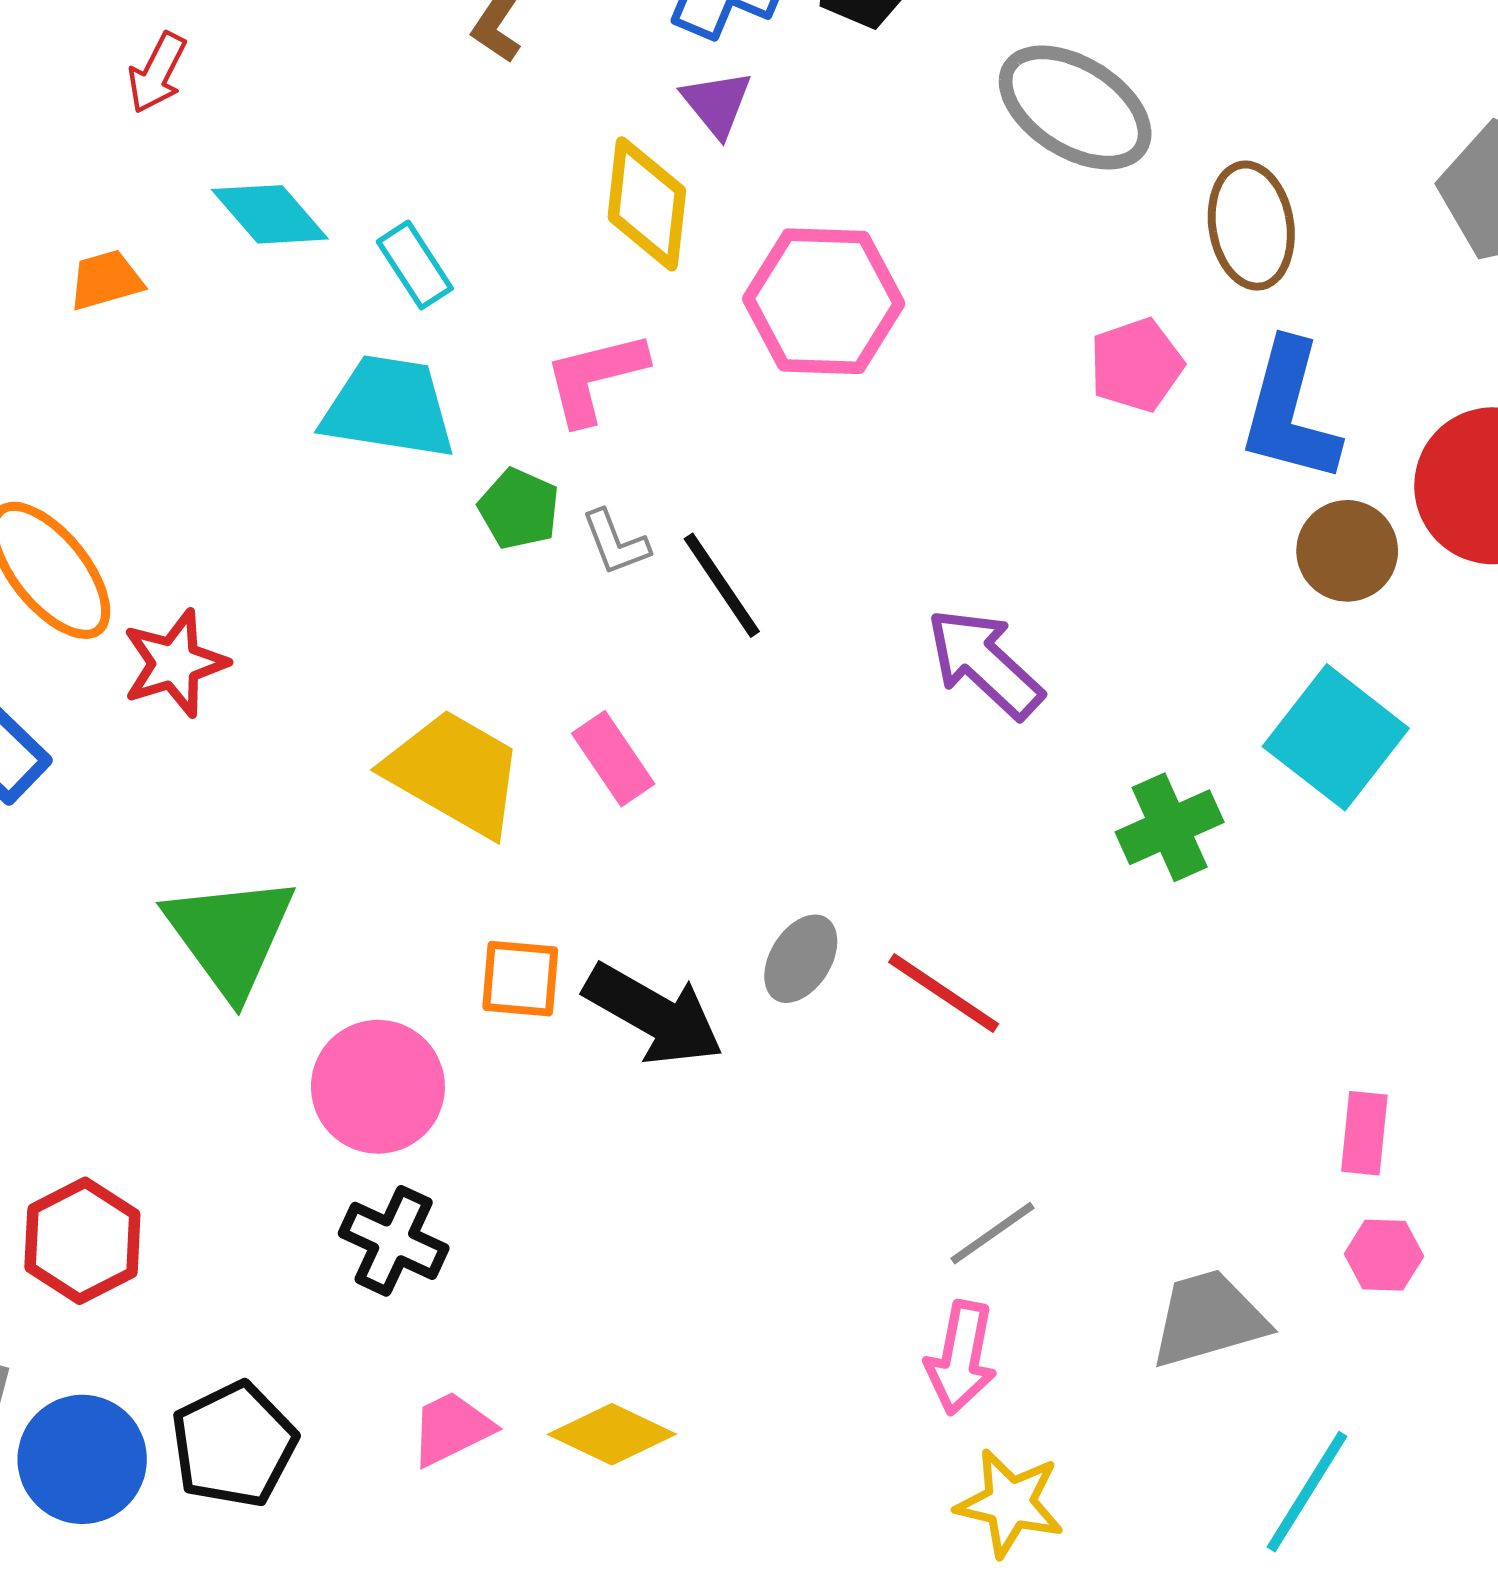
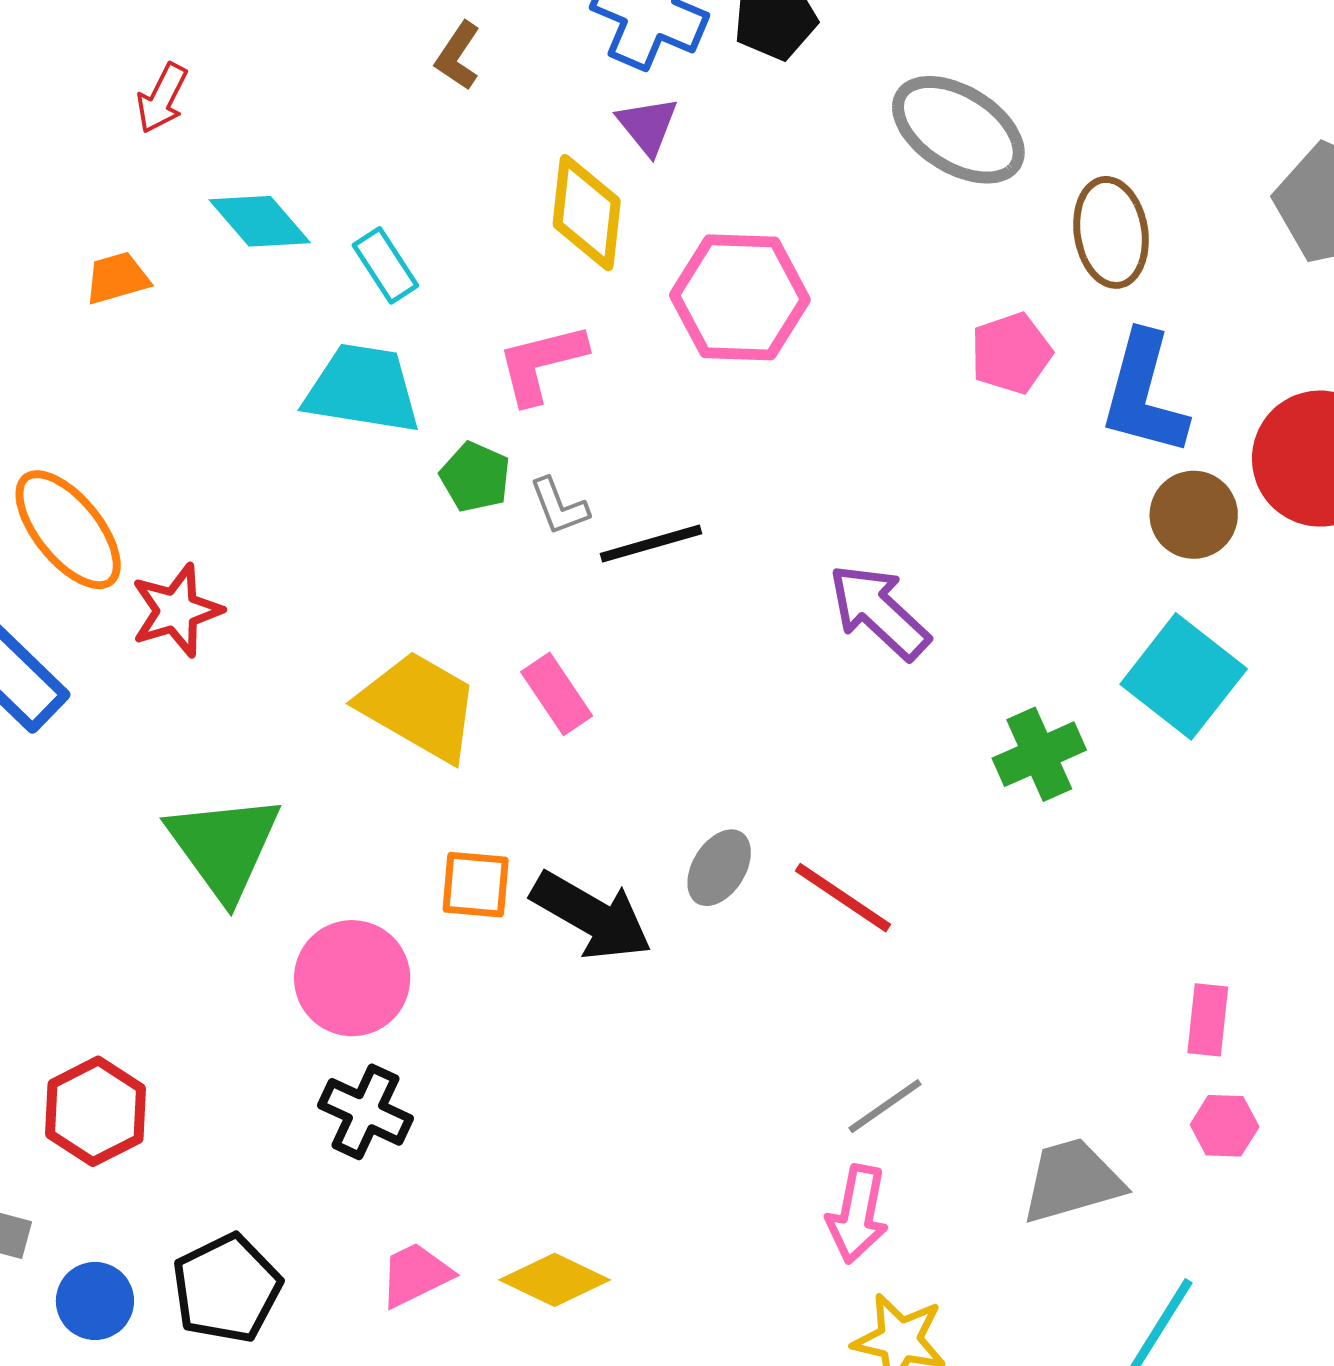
black line: (722, 585) -> (651, 544), turned -72
blue circle: (82, 1459) -> (95, 1301), size x0.7

